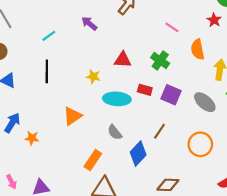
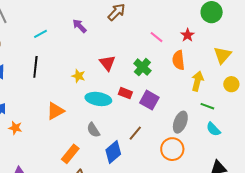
red star: (214, 20) -> (187, 35), moved
red triangle: (123, 60) -> (107, 63), turned 42
gray ellipse: (205, 102) -> (180, 122), moved, turned 65

